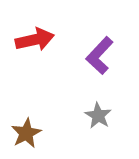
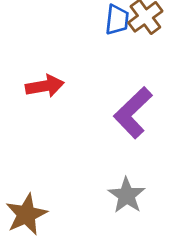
red arrow: (35, 40) -> (45, 86), size x0.7

